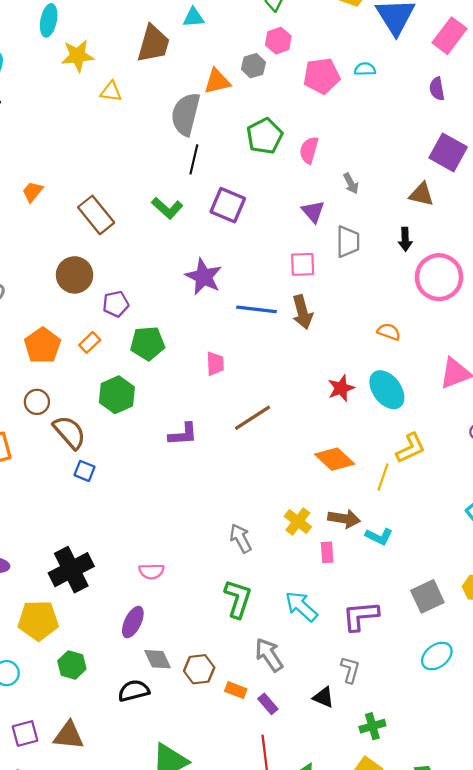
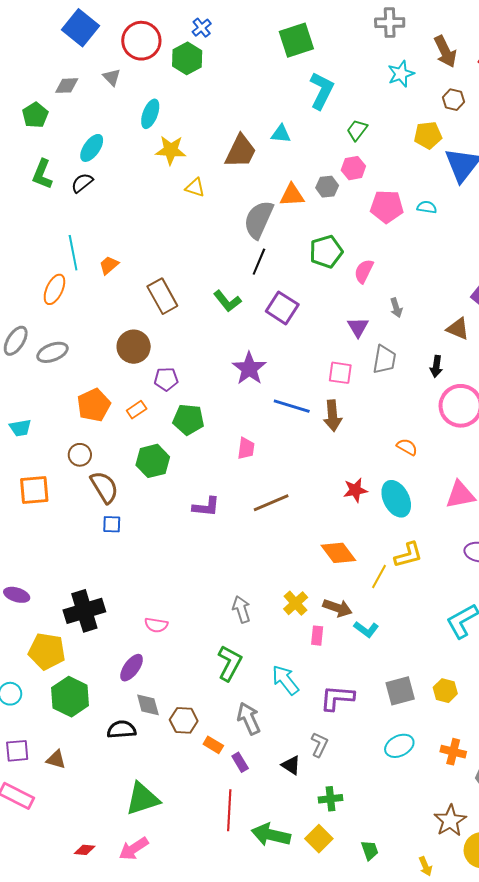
blue square: (84, 471) -> (112, 524), turned -30
green hexagon: (72, 665) -> (70, 697), size x1.5
brown triangle: (69, 735) -> (56, 759), size x0.7

